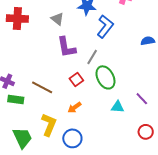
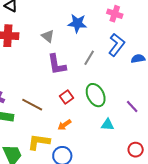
blue L-shape: (105, 26) -> (117, 45), moved
gray line: (92, 57) -> (89, 58), moved
purple line: (142, 99) -> (132, 106), moved
yellow L-shape: (49, 125) -> (39, 142), turned -105

